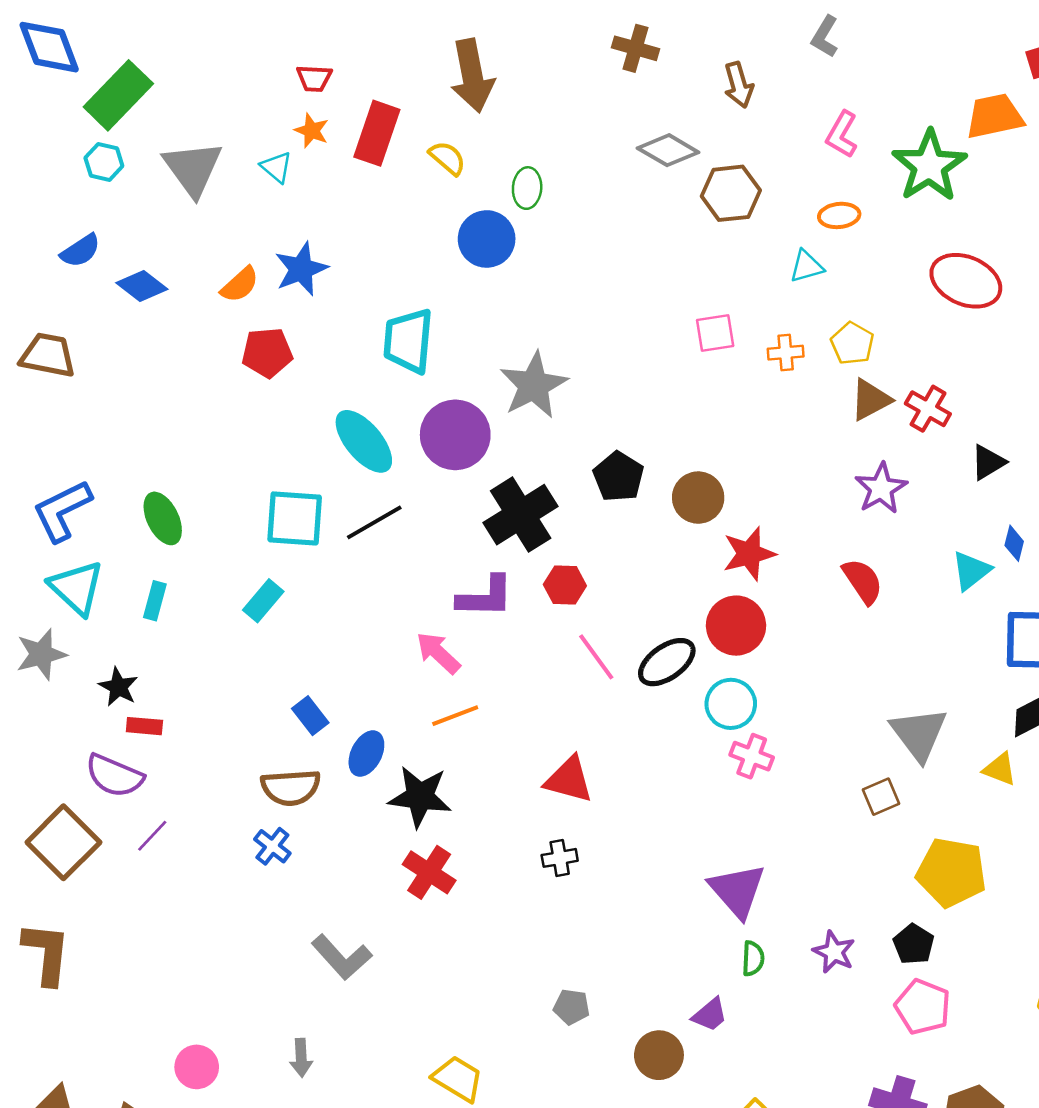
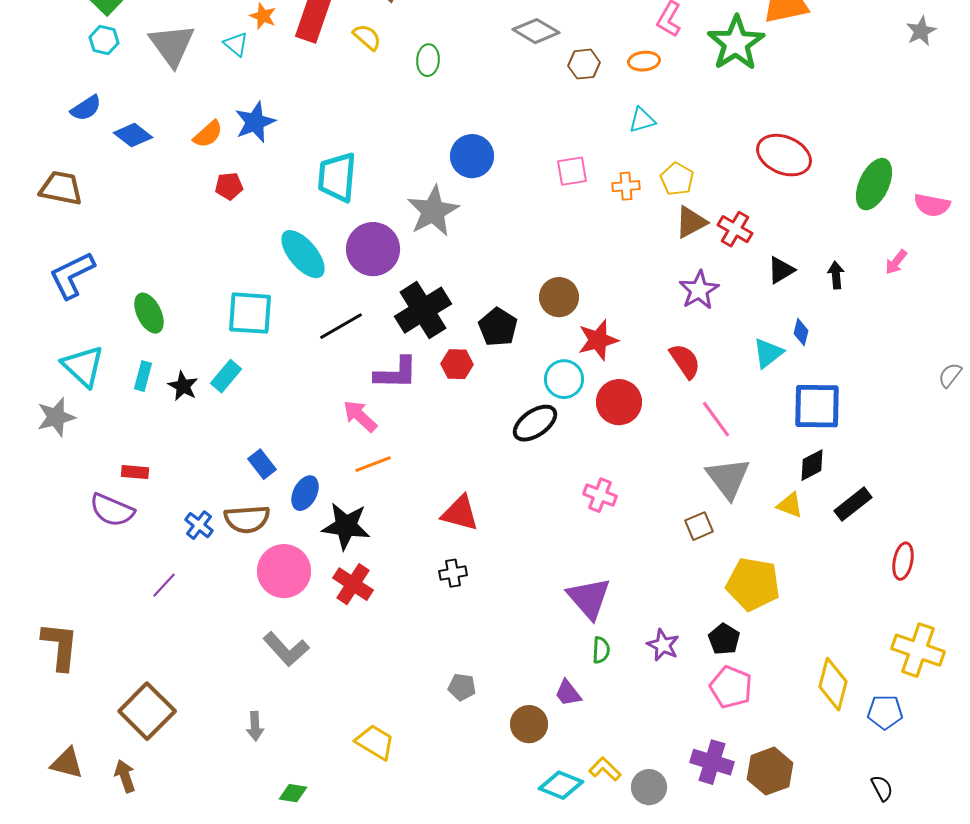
brown hexagon: (731, 193) -> (584, 64), size x0.7
orange ellipse: (839, 215) -> (644, 61), moved
blue circle: (487, 239) -> (472, 156), moved
red ellipse: (966, 281) -> (784, 155), moved
red pentagon: (267, 353) -> (229, 186), size x0.7
black pentagon: (618, 477) -> (498, 327), moved
blue L-shape: (62, 511) -> (72, 275), moved
black line: (374, 522) -> (341, 326), moved
red circle: (736, 626) -> (619, 402), moved
pink line: (596, 657) -> (716, 419), moved
black star: (118, 687) -> (183, 386), moved
cyan circle: (731, 704) -> (564, 379), moved
purple line: (152, 836) -> (164, 585), moved
brown square: (63, 842) -> (147, 711), moved
blue cross: (272, 846) -> (199, 525), moved
purple trapezoid: (710, 1015) -> (568, 693), turned 92
pink circle: (197, 1067) -> (284, 571), moved, size x1.6

